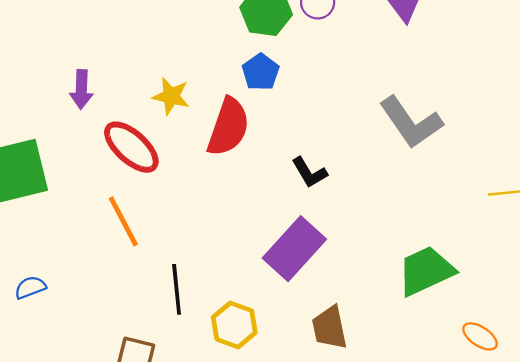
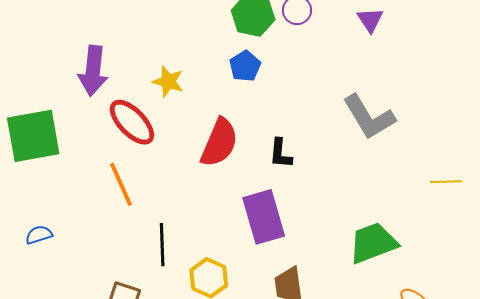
purple arrow: (81, 89) -> (93, 71), size x1.5
red semicircle: (228, 127) -> (219, 143), moved
black L-shape: (309, 172) -> (281, 154), turned 32
purple rectangle: (294, 249) -> (264, 217), turned -62

